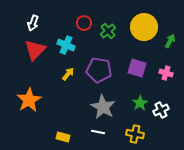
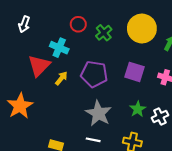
red triangle: (35, 50) -> (39, 66), moved

